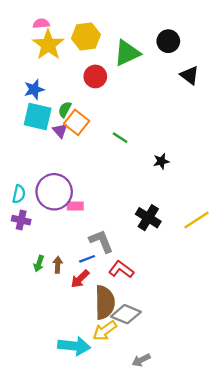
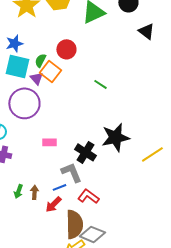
red circle: (95, 76) -> (66, 49), moved
green line: (120, 138) -> (100, 84), moved
black star: (161, 161) -> (115, 137), moved, size x2.0
purple circle: (54, 192) -> (24, 103), moved
black cross: (148, 218) -> (85, 152), moved

